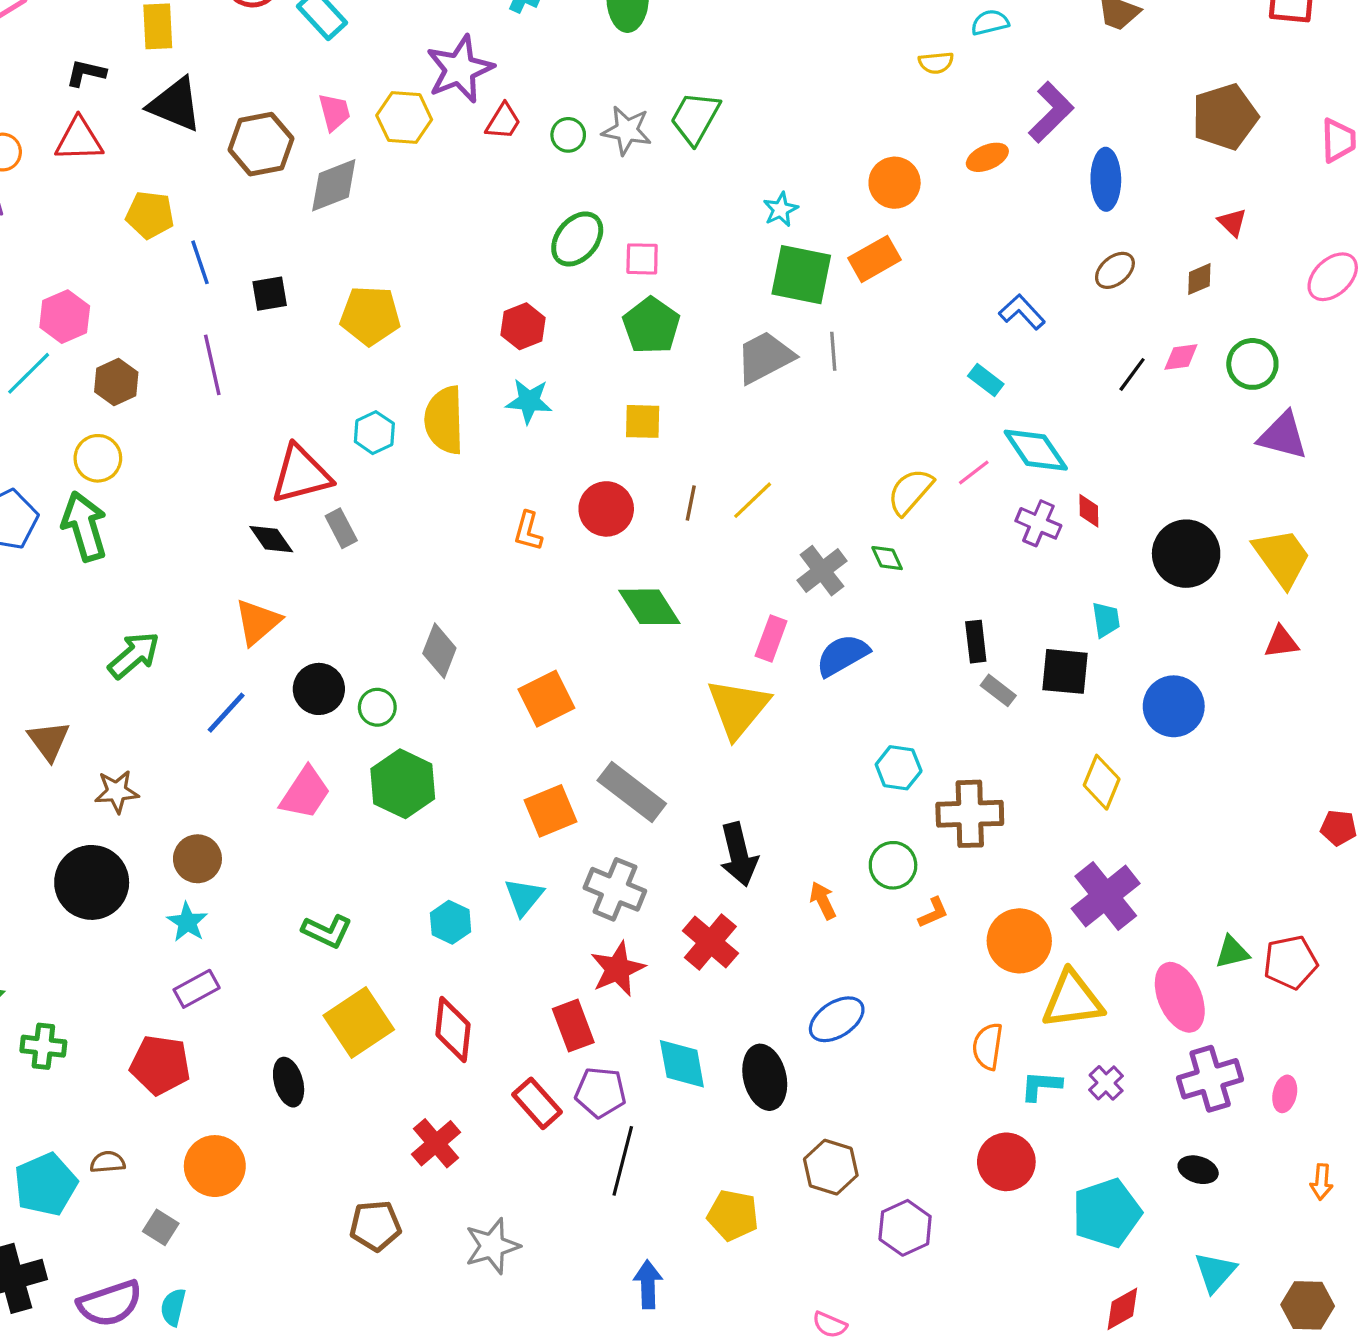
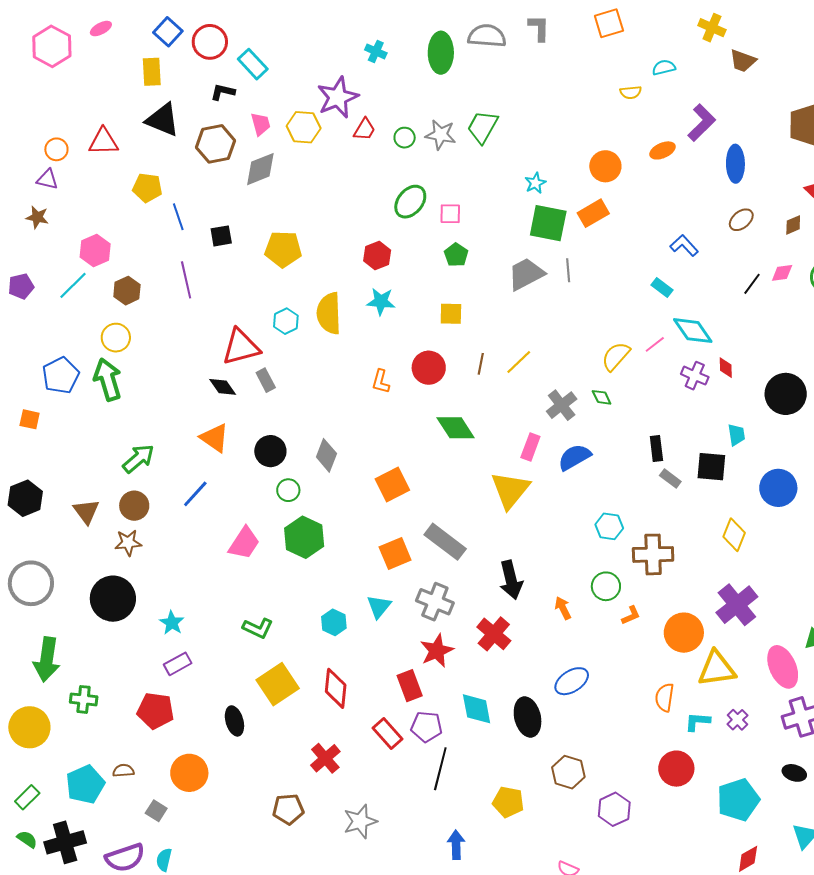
black L-shape: (86, 73) -> (223, 92), moved
green pentagon: (651, 326) -> (456, 255), size x0.7
orange triangle: (258, 622) -> (214, 438), turned -44
black circle: (319, 689) -> (270, 451), moved
brown circle: (197, 859) -> (134, 506), moved

